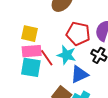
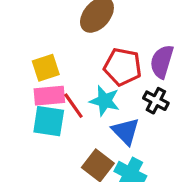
yellow square: (30, 34) -> (46, 68), turned -30
blue triangle: (79, 74) -> (126, 131), turned -48

